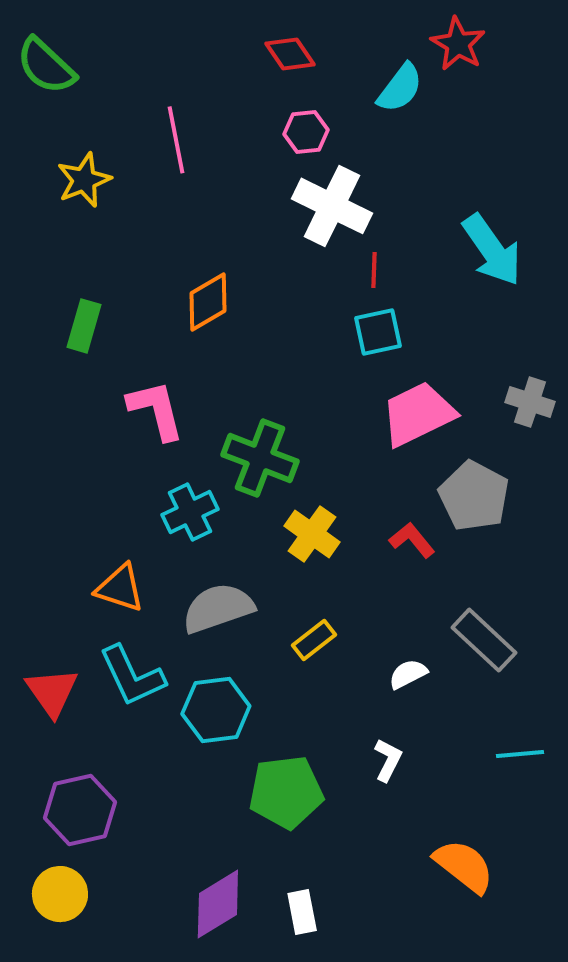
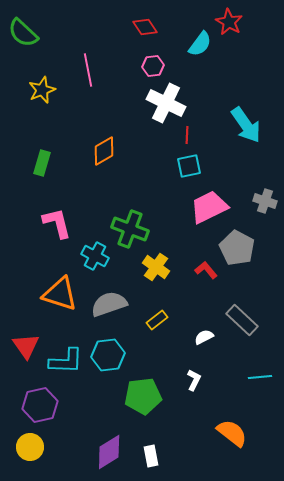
pink L-shape: (156, 410) -> (57, 223), moved
cyan cross: (190, 512) -> (95, 256), turned -36
orange triangle: (120, 588) -> (60, 294), size x1.4
cyan L-shape: (132, 676) -> (66, 361), moved, turned -63

